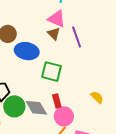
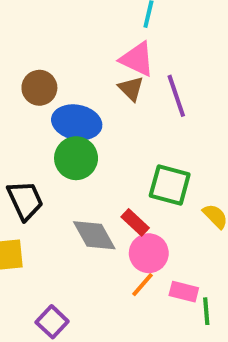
green square: (52, 72) -> (170, 185), moved
red rectangle: (57, 101) -> (135, 222), turned -32
green circle: (14, 106) -> (76, 158), moved

